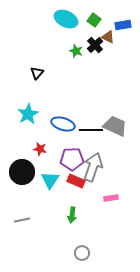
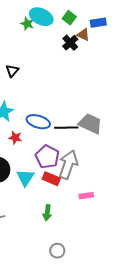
green star: (76, 51) -> (27, 24), moved
red star: (40, 149) -> (15, 138), moved
purple pentagon: (72, 159) -> (47, 157), turned 30

